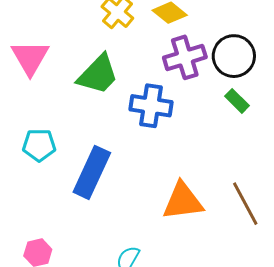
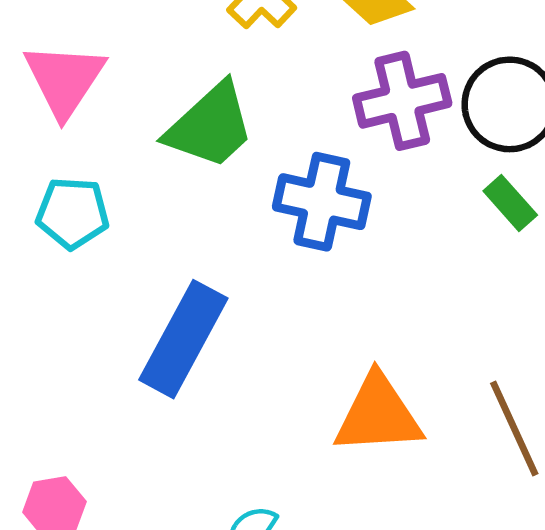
cyan pentagon: (39, 145) -> (72, 213), moved

